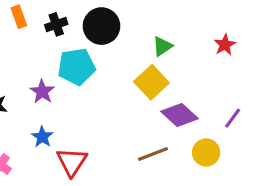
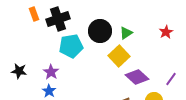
black cross: (56, 24) -> (58, 19), size x1.6
black circle: (101, 26) -> (100, 31), moved
purple star: (42, 92) -> (51, 72), moved

